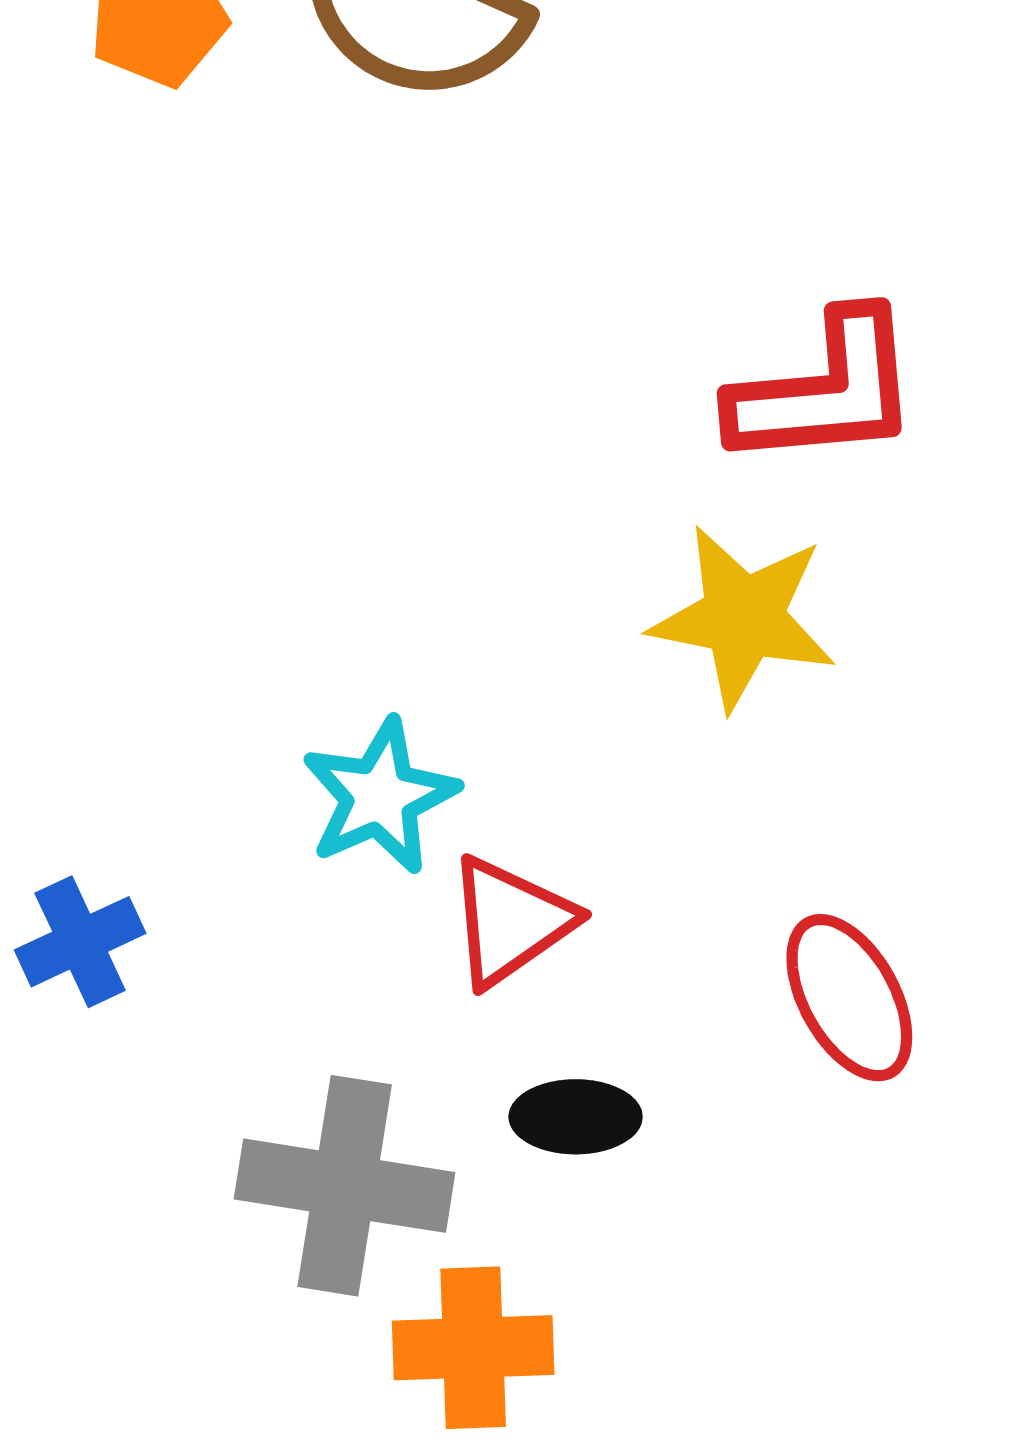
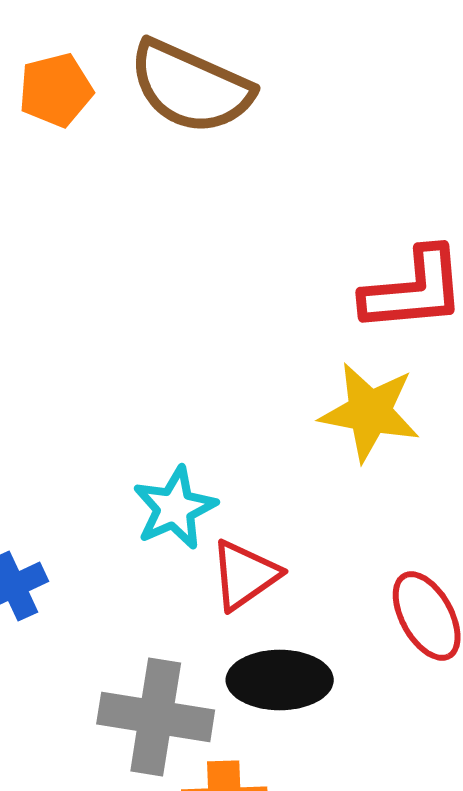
black ellipse: (576, 1117) -> (280, 680), size x1.5

